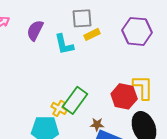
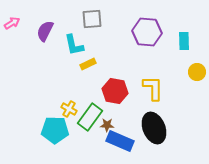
yellow rectangle: (92, 34) -> (88, 64), moved
red hexagon: (124, 96) -> (115, 91), moved
green rectangle: (75, 100) -> (90, 117), moved

